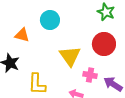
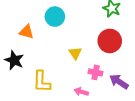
yellow triangle: (70, 56) -> (75, 53), size x0.6

